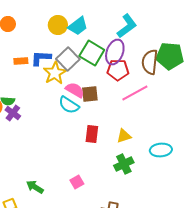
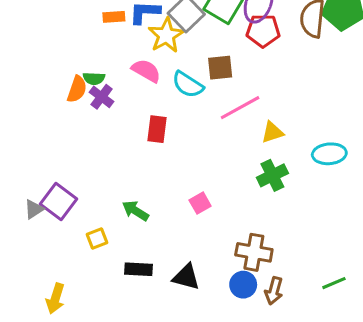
pink semicircle: (75, 90) -> (146, 71), moved
pink line: (135, 93) -> (240, 108), moved
red rectangle: (92, 134) -> (157, 129), moved

